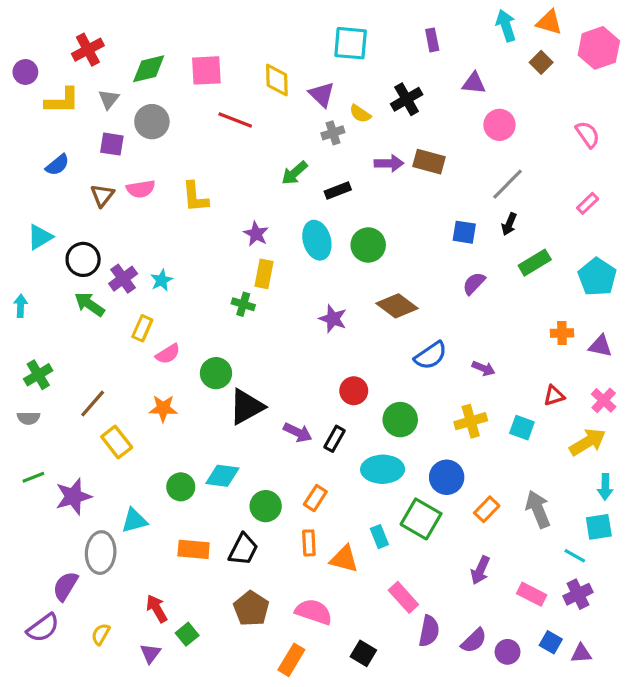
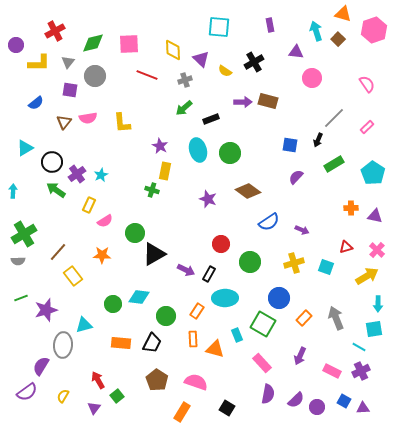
cyan arrow: (506, 26) -> (316, 31), moved
gray cross: (333, 133) -> (185, 80), moved
gray line: (508, 184) -> (334, 118), moved
green cross: (38, 375) -> (24, 234), size x1.4
cyan ellipse: (383, 469) -> (225, 298), moved
pink rectangle: (403, 597) -> (262, 363), moved

